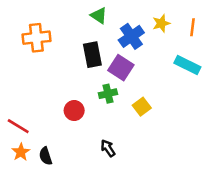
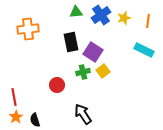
green triangle: (99, 16) -> (76, 12), turned -40
blue cross: (131, 36) -> (101, 15), moved
yellow square: (142, 107) -> (103, 71), moved
red line: (18, 126) -> (14, 97), turned 48
black arrow: (108, 148) -> (83, 114), size x1.5

